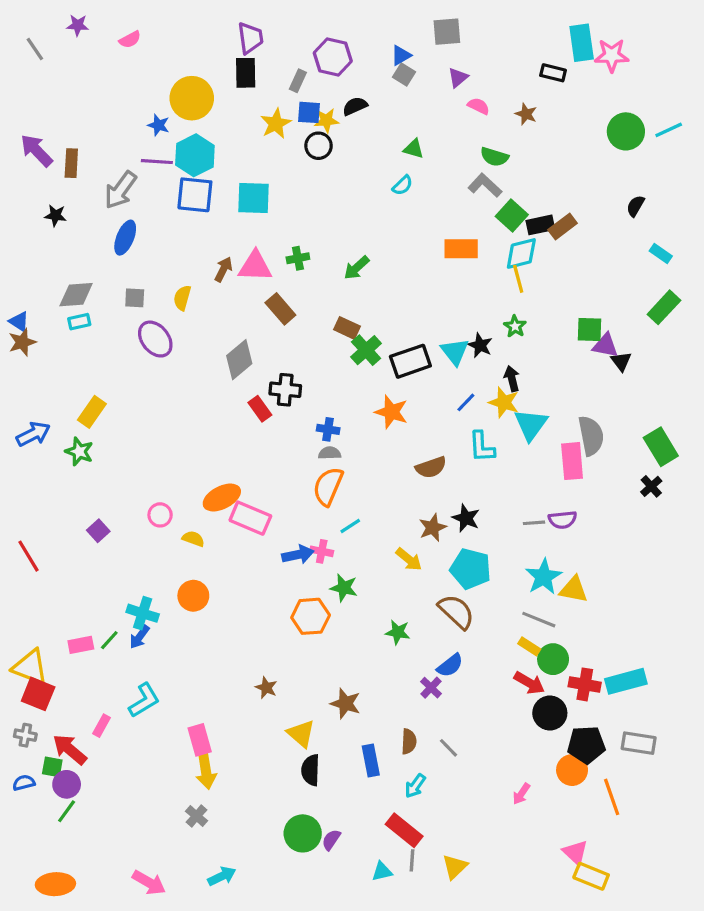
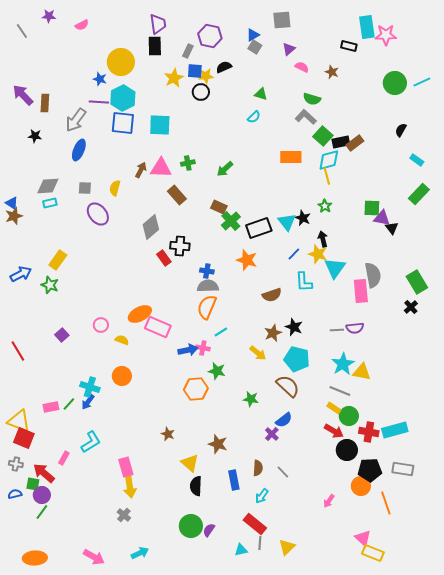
gray semicircle: (330, 453) -> (208, 286), size x1.5

